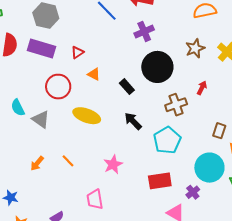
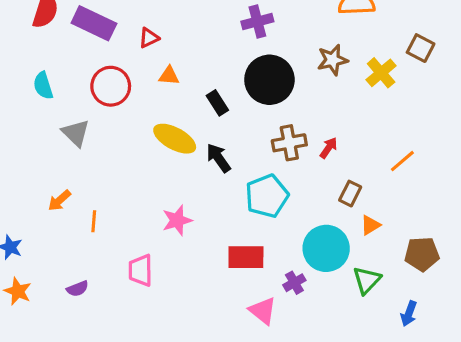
orange triangle: (94, 74) -> (169, 76), turned -32
red arrow: (202, 88) -> (329, 148), moved
cyan semicircle: (18, 108) -> (43, 86), moved
yellow ellipse: (87, 116) -> (175, 139), moved
orange line: (68, 161) -> (94, 221), moved, turned 40

